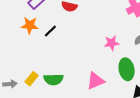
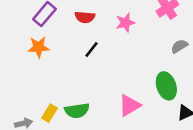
black line: (50, 31) -> (92, 49), moved
pink star: (112, 43) -> (125, 23), moved

